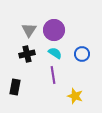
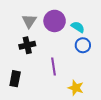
cyan semicircle: (55, 53) -> (78, 27), moved

